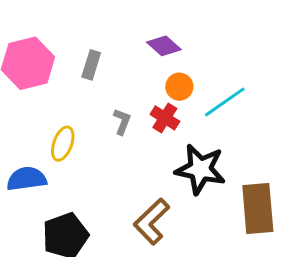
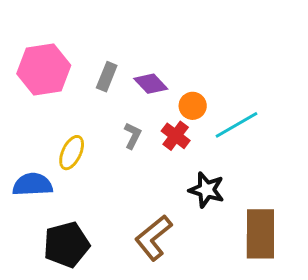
purple diamond: (164, 46) -> (151, 84), moved
black star: (200, 169) -> (207, 190), size x0.7

